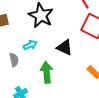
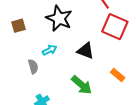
green arrow: (47, 72) -> (82, 85), moved, turned 140

